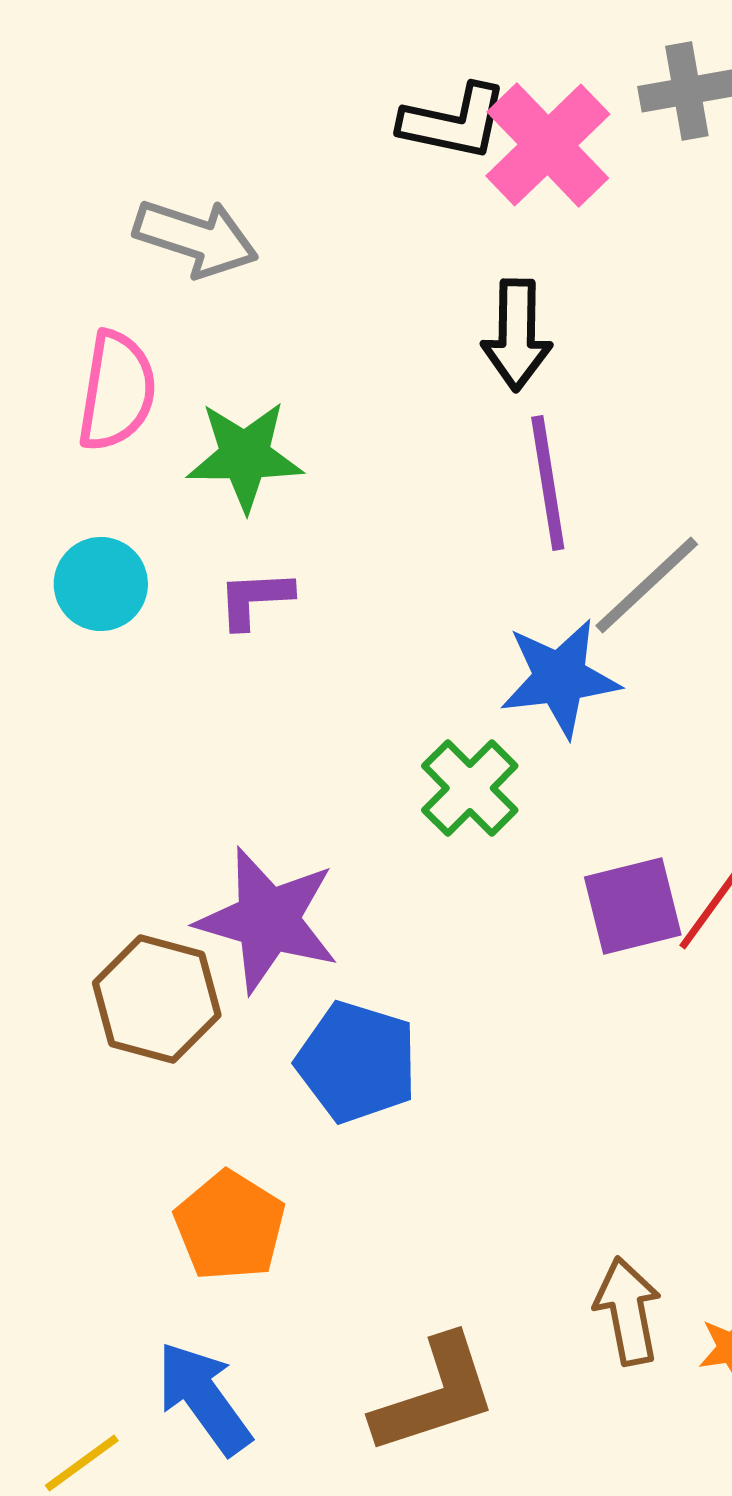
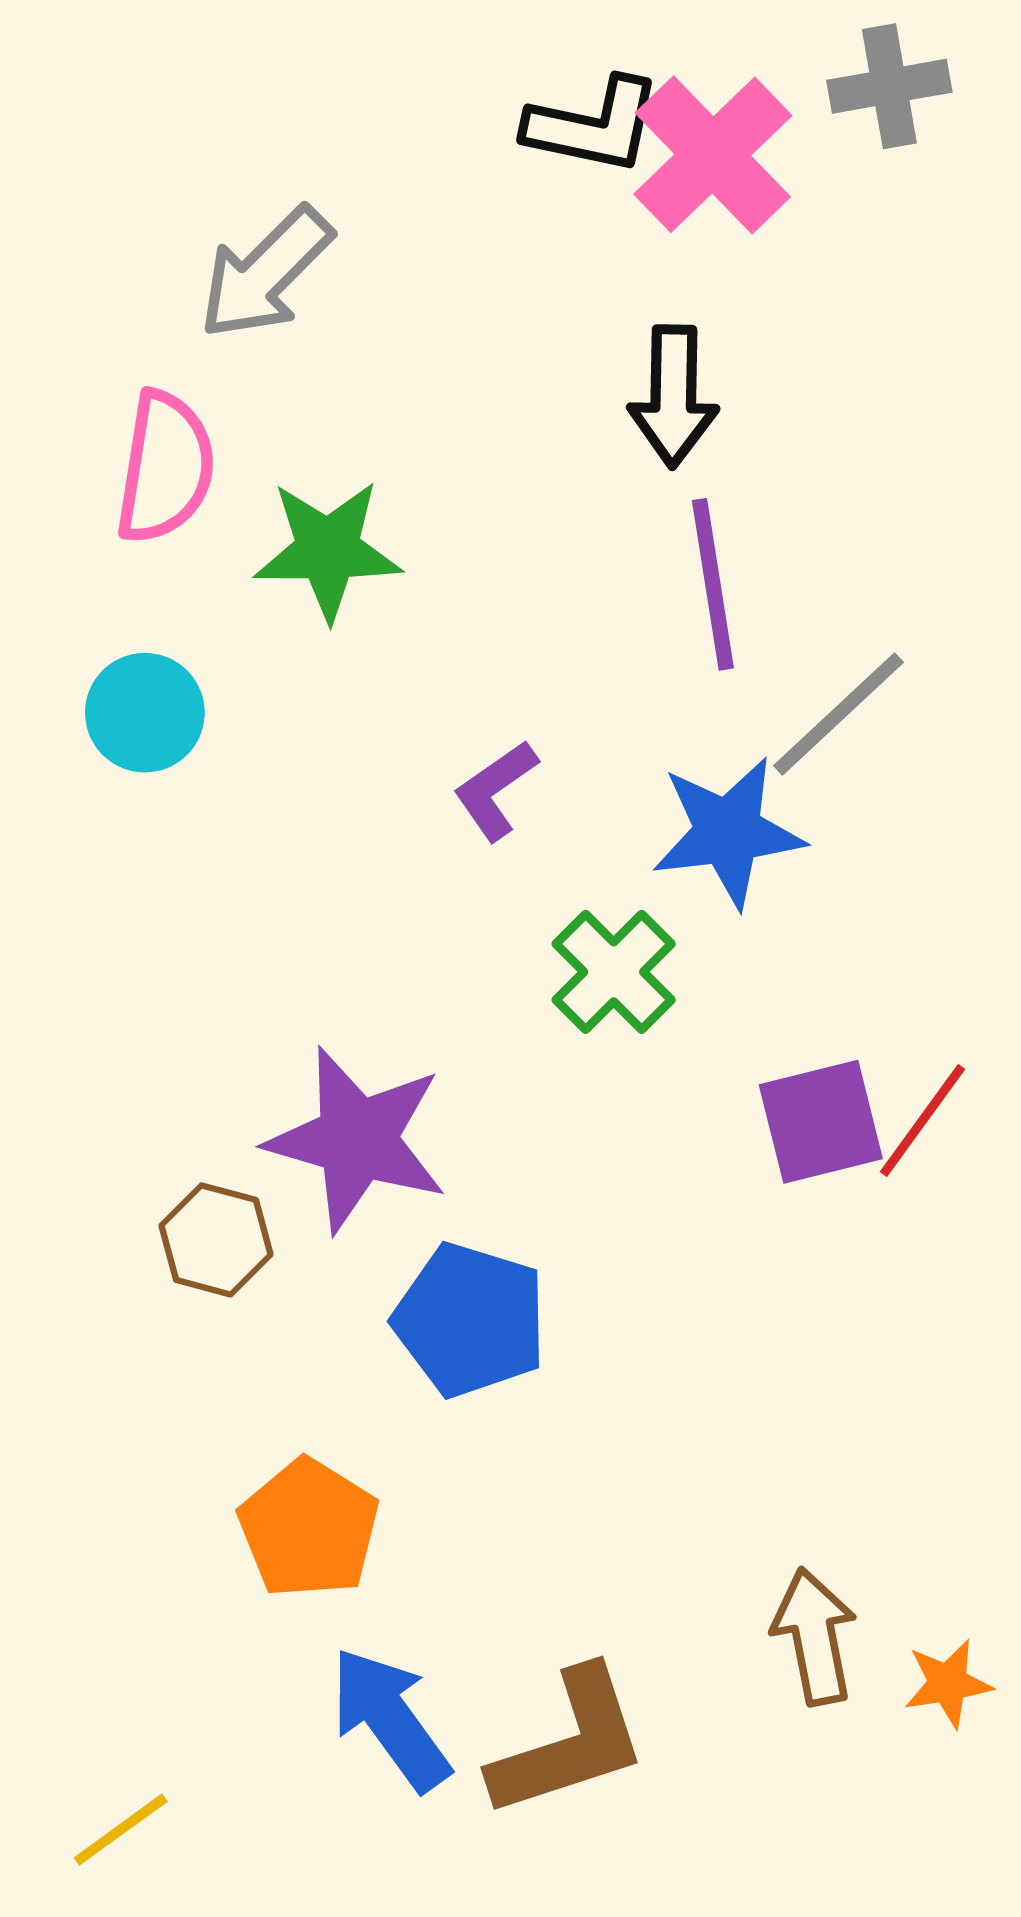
gray arrow: (196, 238) -> (266, 273), turned 117
purple L-shape: (255, 599) -> (496, 790), moved, turned -32
brown hexagon: (157, 999) -> (216, 1240), size x0.7
blue arrow: (204, 1398) -> (390, 1719), moved

